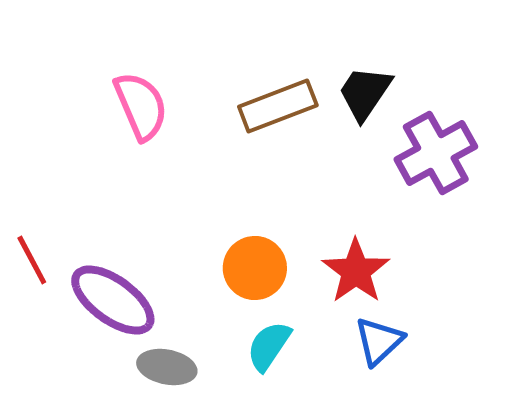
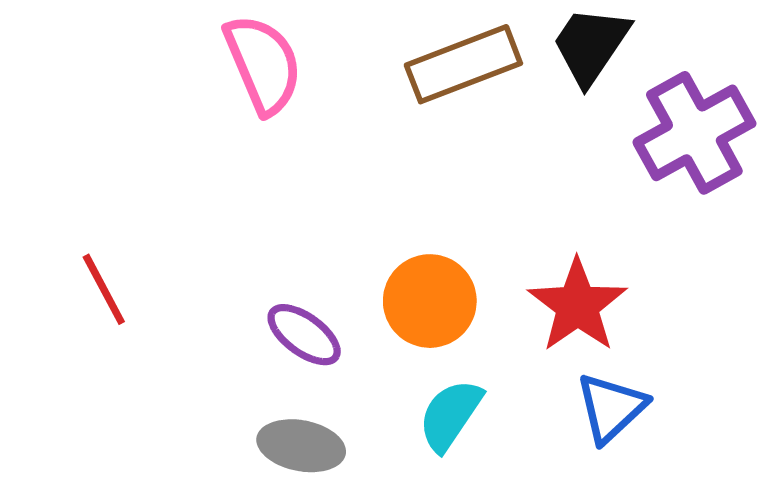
purple ellipse: (113, 300) -> (304, 335), moved, size x0.6

